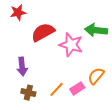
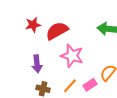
red star: (18, 12) -> (33, 25), moved
pink star: (71, 45) -> (72, 56), moved

